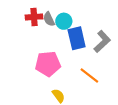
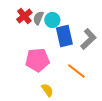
red cross: (34, 17) -> (24, 16), turned -35
gray semicircle: (49, 19) -> (38, 18), turned 48

